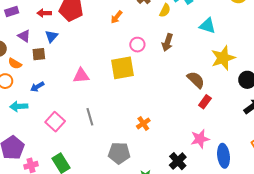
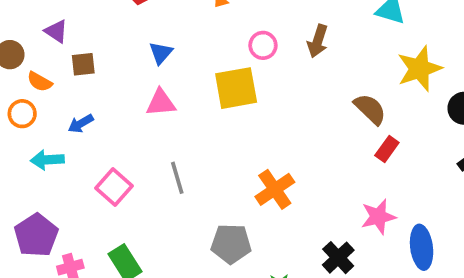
blue triangle: (51, 36) -> (161, 53), moved
orange cross: (143, 123) -> (275, 189), size x1.5

